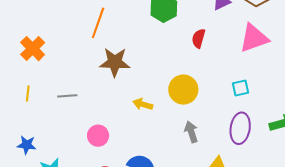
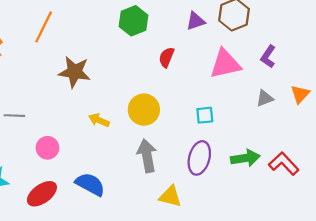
orange line: (98, 23) -> (44, 27), moved
gray line: (67, 96) -> (14, 116), moved
gray arrow: (191, 132) -> (147, 156), size x1.4

